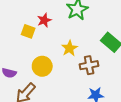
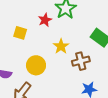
red star: (44, 20) -> (45, 20), moved

